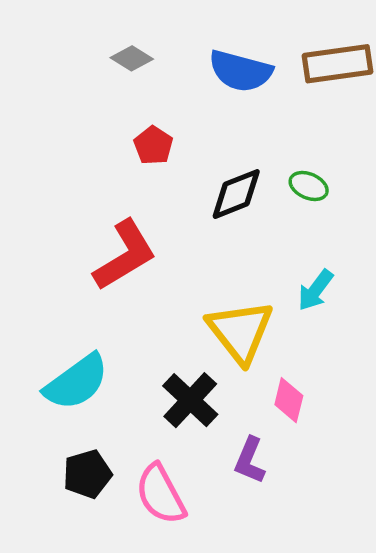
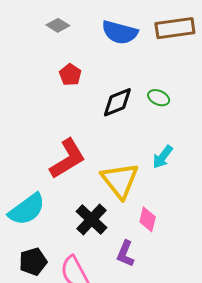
red L-shape: (125, 255) -> (68, 159), moved

